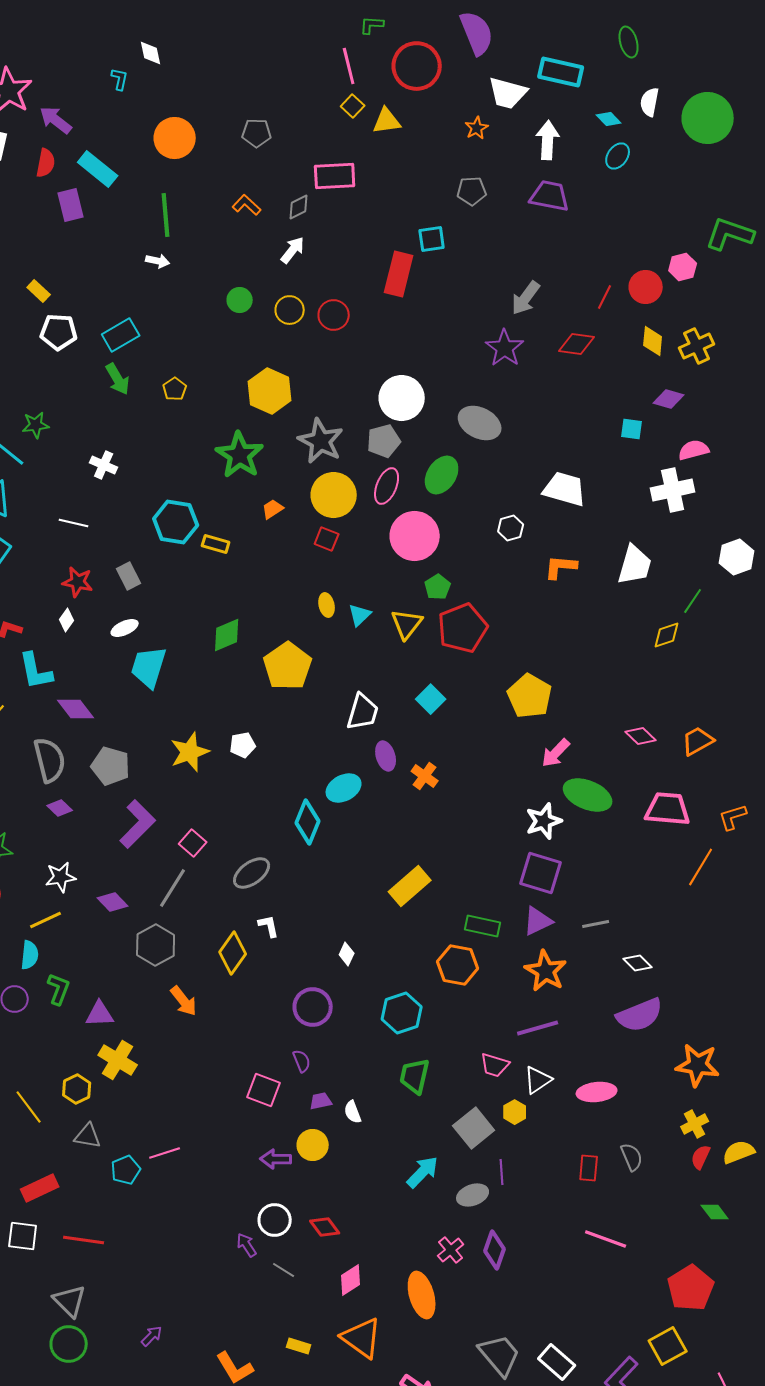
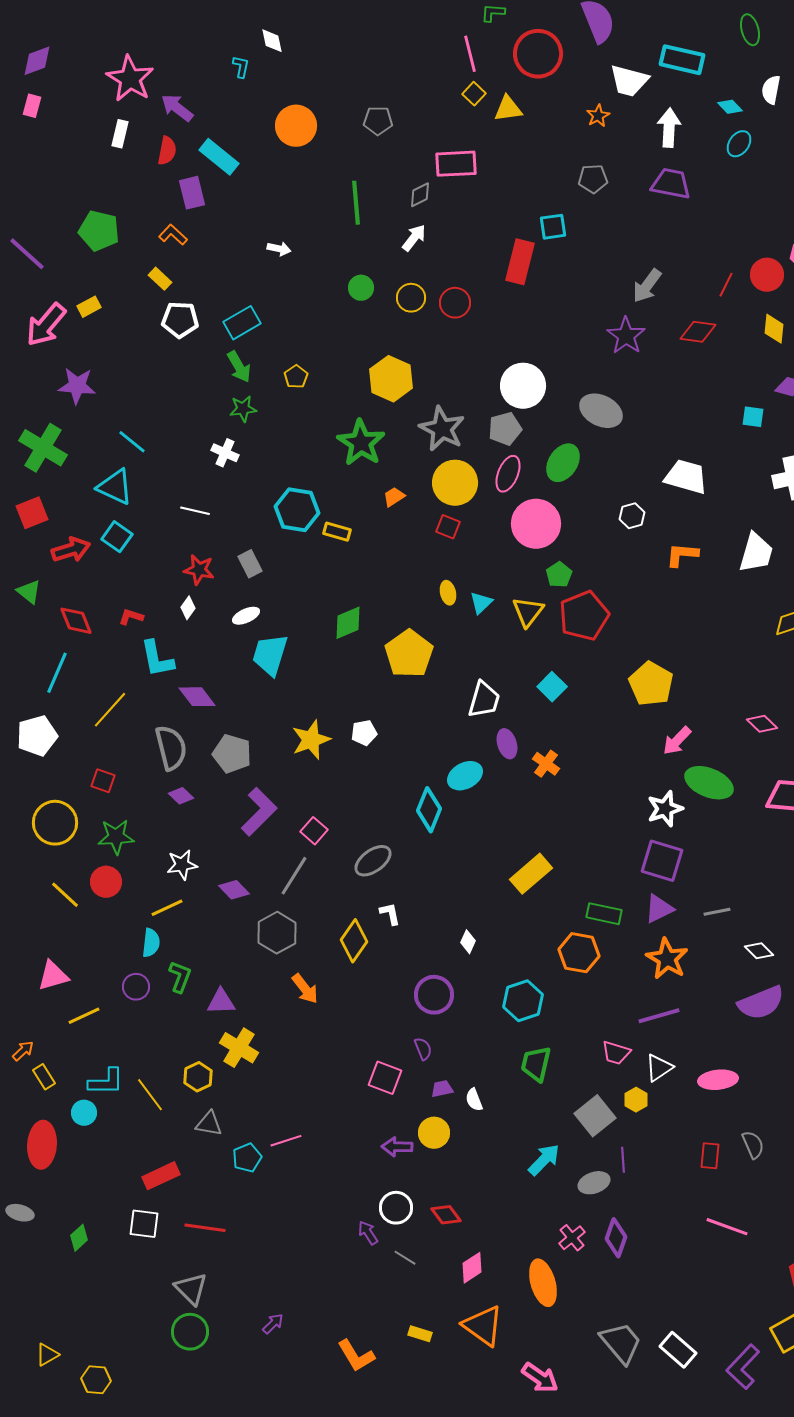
orange L-shape: (247, 205) -> (173, 235), moved
green line: (166, 215) -> (356, 203), moved
green star: (36, 425) -> (243, 409), moved

